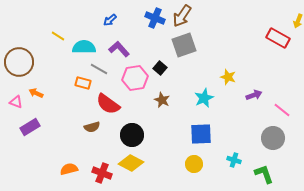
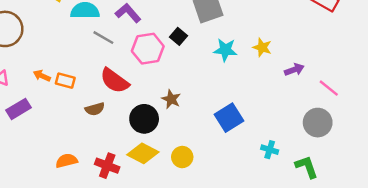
orange rectangle: (83, 83) -> (65, 81), moved
orange arrow: (36, 93) -> (42, 76), moved
cyan star: (204, 98) -> (225, 50), moved, turned 30
brown star: (162, 100) -> (171, 99), moved
blue square: (201, 134) -> (229, 118), turned -30
yellow circle: (194, 164) -> (182, 157), moved

